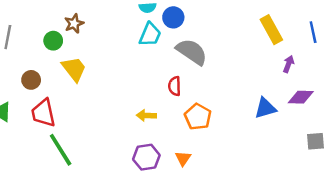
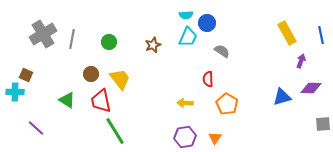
brown star: (74, 24) -> (153, 45), moved
gray semicircle: (192, 52) -> (222, 51), size x0.6
yellow trapezoid: (74, 69) -> (120, 79), moved

